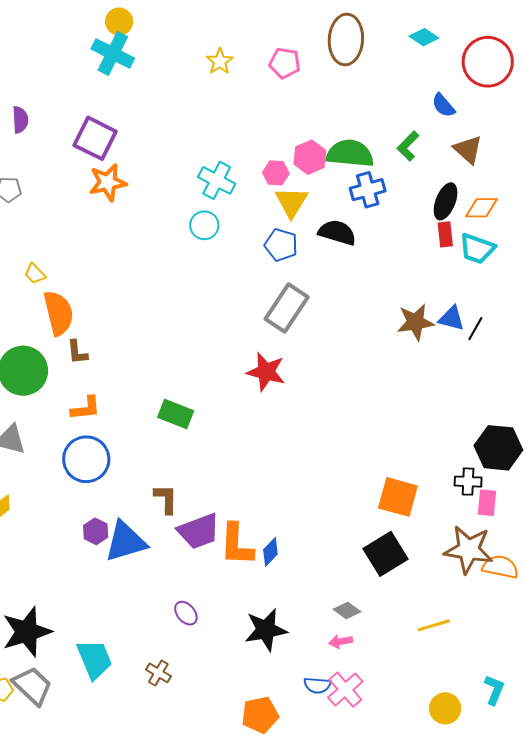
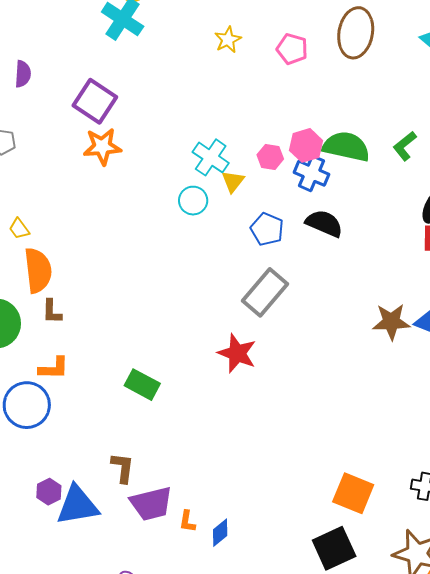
blue cross: (368, 190) -> (312, 173), moved, turned 32
yellow triangle: (292, 202) -> (233, 181), moved, size x0.7
blue circle: (86, 459) -> (27, 405), moved
orange L-shape: (237, 545) -> (187, 521), size x0.5

